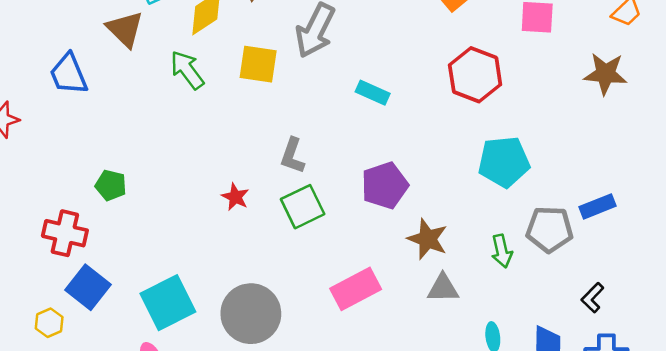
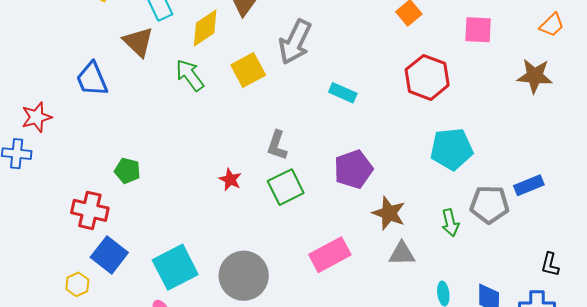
yellow square: (258, 64) -> (248, 70), turned -36
black L-shape: (593, 298) -> (550, 264), moved, turned -30

